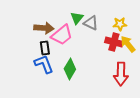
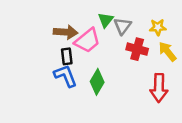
gray triangle: (91, 23) -> (123, 26), turned 42
red cross: (114, 42) -> (137, 49), moved

